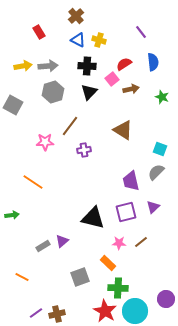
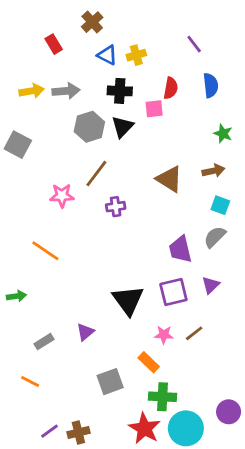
brown cross: (76, 16) -> (92, 22), moved
yellow cross: (99, 40) -> (136, 55), turned -32
red semicircle: (124, 64) -> (171, 88), turned 133
pink square: (112, 79) -> (154, 109), turned 32
brown arrow: (131, 89) -> (213, 171), moved
gray hexagon: (53, 92) -> (89, 127), moved
black triangle: (93, 218) -> (128, 300), turned 40
gray rectangle: (43, 246) -> (44, 342), moved

